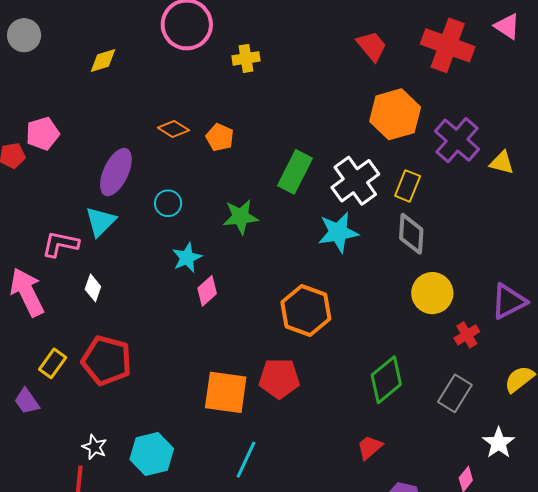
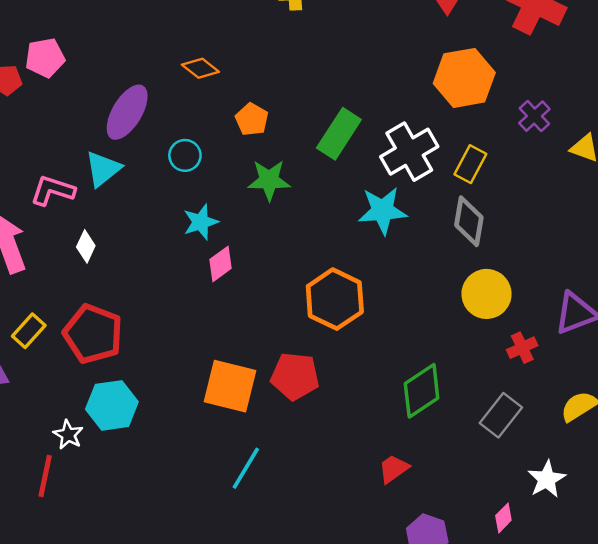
orange pentagon: (220, 137) -> (252, 119), moved
purple cross: (457, 140) -> (534, 116), size x0.6
cyan hexagon: (152, 454) -> (112, 405), moved

